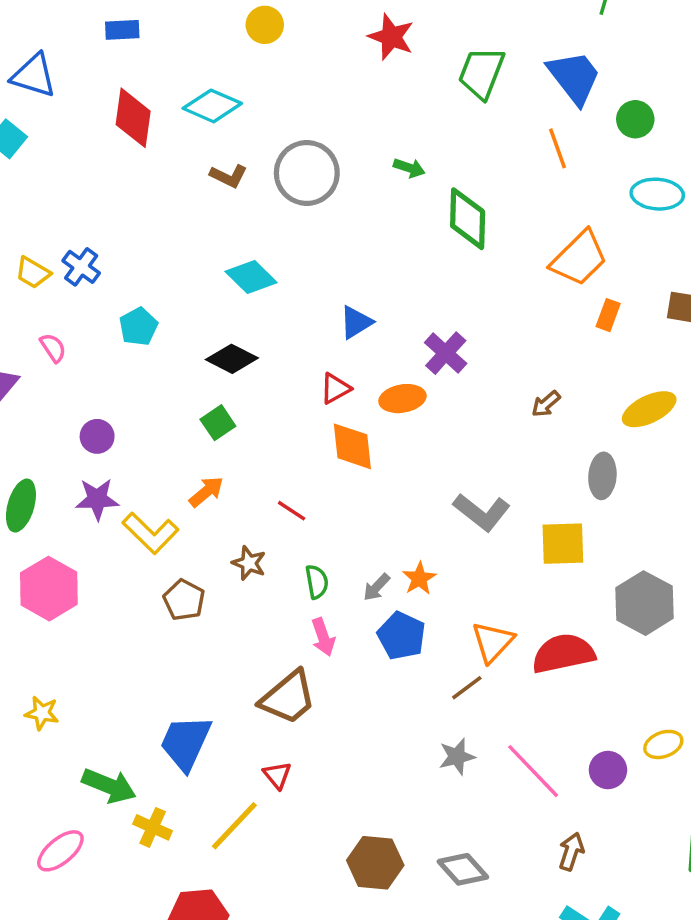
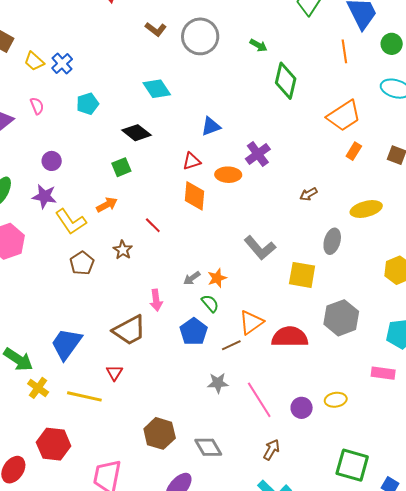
green semicircle: (317, 582) -> (210, 303), moved, turned -42
blue pentagon: (401, 636) -> (194, 332), moved
yellow line: (234, 826) -> (84, 396), turned 48

